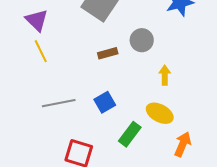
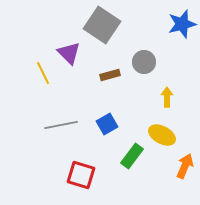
purple triangle: (37, 20) -> (69, 53), moved

